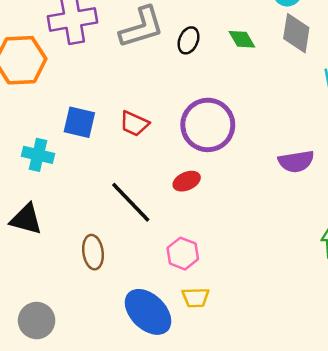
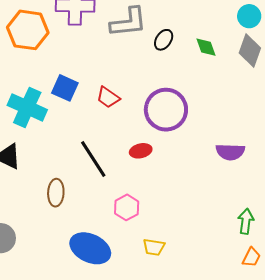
cyan cross: (38, 155) -> (27, 107), size x1.5
yellow trapezoid: (196, 298) -> (154, 247), moved
blue ellipse: (148, 312) -> (90, 248), turned -30

